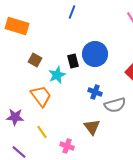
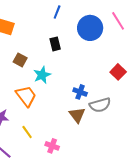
blue circle: (95, 54) -> (90, 28), moved
black rectangle: (73, 61) -> (55, 44), moved
brown triangle: (92, 127) -> (77, 115), moved

